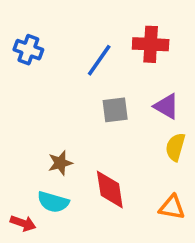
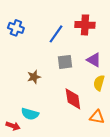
brown star: (60, 163) -> (34, 77), moved
red diamond: (110, 190) -> (73, 99), moved

